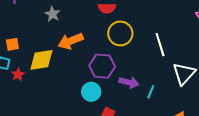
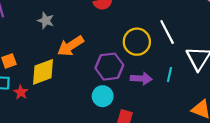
yellow circle: (120, 33) -> (137, 42), moved
cyan line: (151, 92) -> (169, 74), moved

